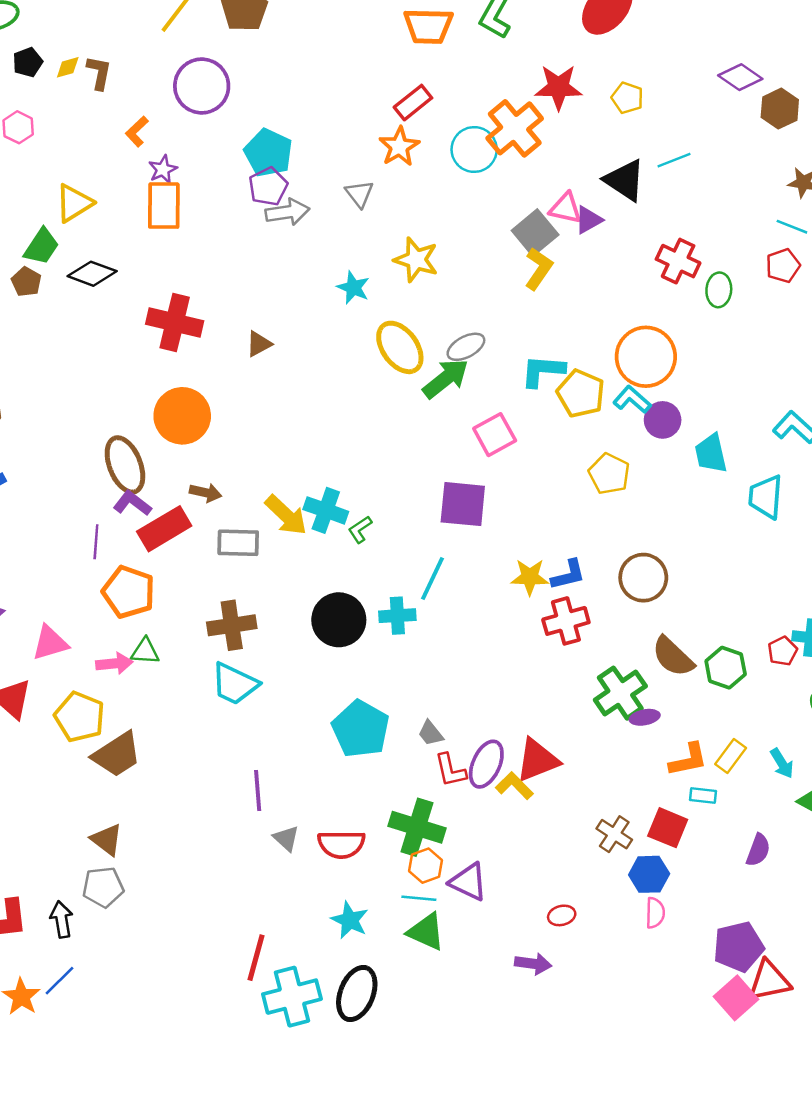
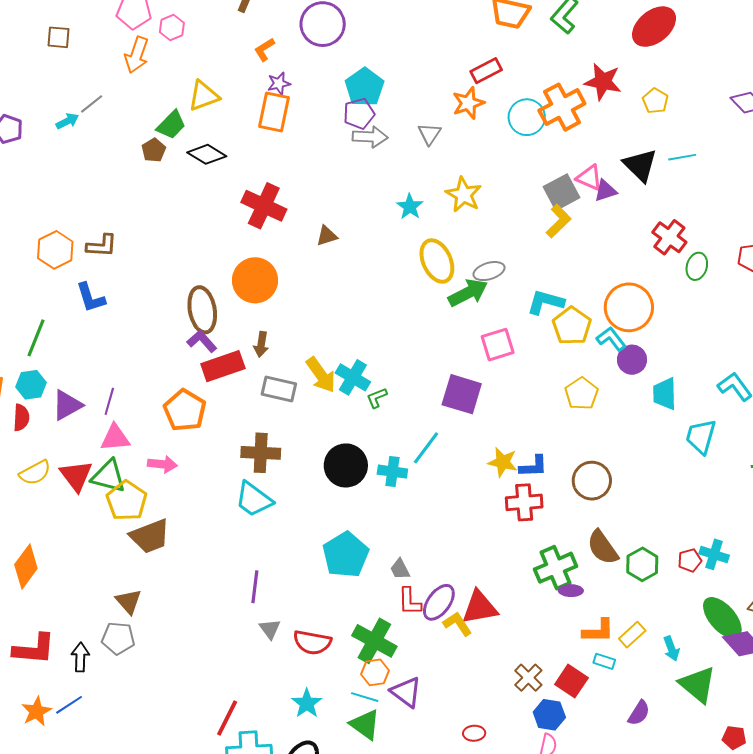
brown arrow: (206, 493) -> (261, 344), turned 75
purple line: (96, 542) -> (109, 401), moved
green triangle: (145, 651) -> (109, 476), moved, size x1.5

